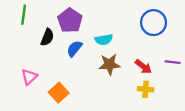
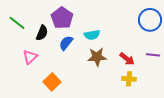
green line: (24, 15) -> (17, 23), moved, turned -60
blue circle: (153, 23) -> (150, 20), moved
pink triangle: (29, 77) -> (30, 57), moved

